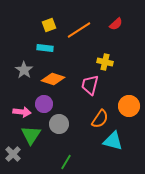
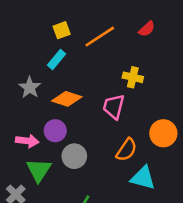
cyan rectangle: (45, 48) -> (56, 59), turned -56

